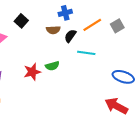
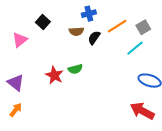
cyan line: (86, 53) -> (135, 48), moved, turned -48
red star: (32, 72) -> (54, 75), turned -30

